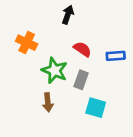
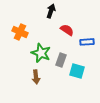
red semicircle: (82, 49) -> (67, 30), moved
cyan square: (96, 108) -> (77, 71), moved

